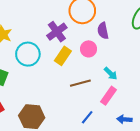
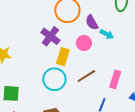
cyan circle: (28, 54) -> (54, 79), moved
cyan arrow: (111, 74) -> (107, 34), moved

